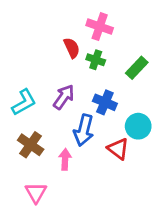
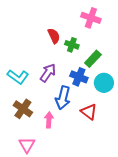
pink cross: (100, 27) -> (91, 18), moved
green rectangle: (137, 68) -> (93, 59), moved
cyan L-shape: (24, 102) -> (18, 77), turned 65
cyan circle: (138, 126) -> (104, 83), moved

